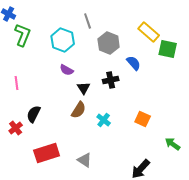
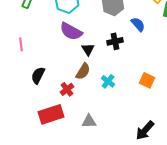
purple semicircle: (67, 70) -> (71, 31), size x1.6
red cross: (16, 128) -> (67, 89), moved
gray triangle: (85, 160) -> (89, 121), turned -35

